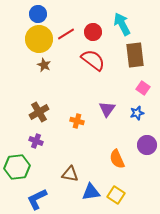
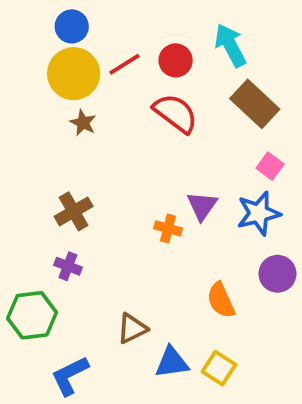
brown rectangle: (135, 55) -> (255, 104), turned -40
blue star: (137, 113) -> (259, 213), size x1.6
orange cross: (77, 121) -> (168, 228), moved
brown triangle: (70, 174) -> (132, 328), turned -36

